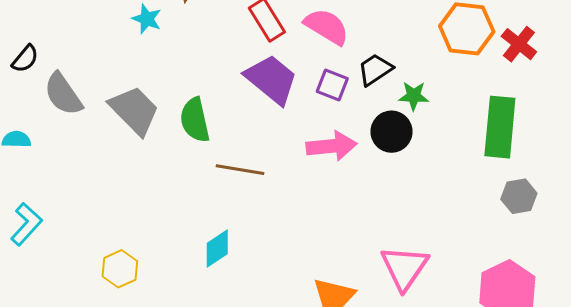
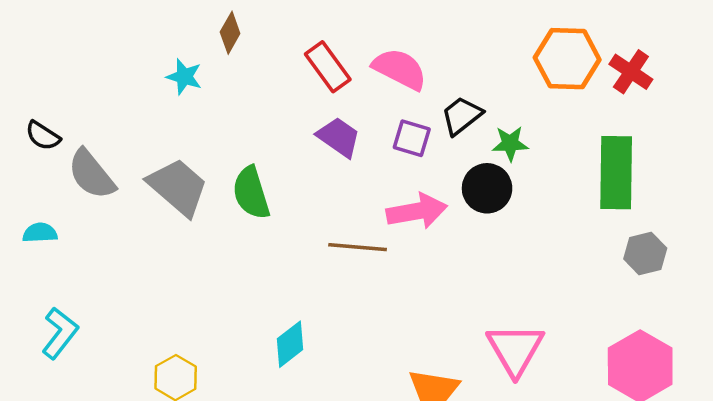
black semicircle: (25, 59) -> (43, 136), turned 88
purple trapezoid: (271, 79) -> (339, 137), size x0.7
brown line: (240, 170) -> (358, 247), moved

